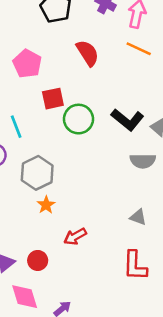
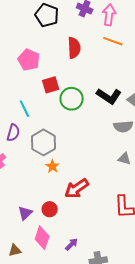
red semicircle: (88, 53) -> (74, 48), turned 35
gray triangle: (138, 217) -> (124, 159), moved
red arrow: (75, 237) -> (77, 189), size x1.4
pink diamond: (25, 297) -> (42, 238), turned 40

